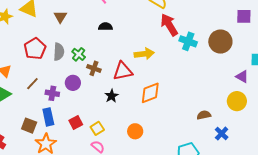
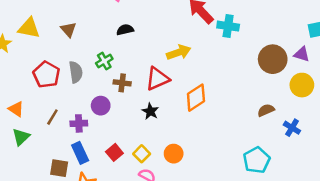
brown circle: (220, 42) -> (273, 59), moved
green cross: (79, 54) -> (104, 61), moved, turned 32
orange circle: (135, 131) -> (174, 154), moved

